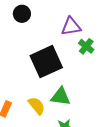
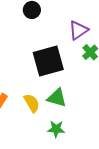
purple triangle: (71, 26) -> (78, 30), turned -35

